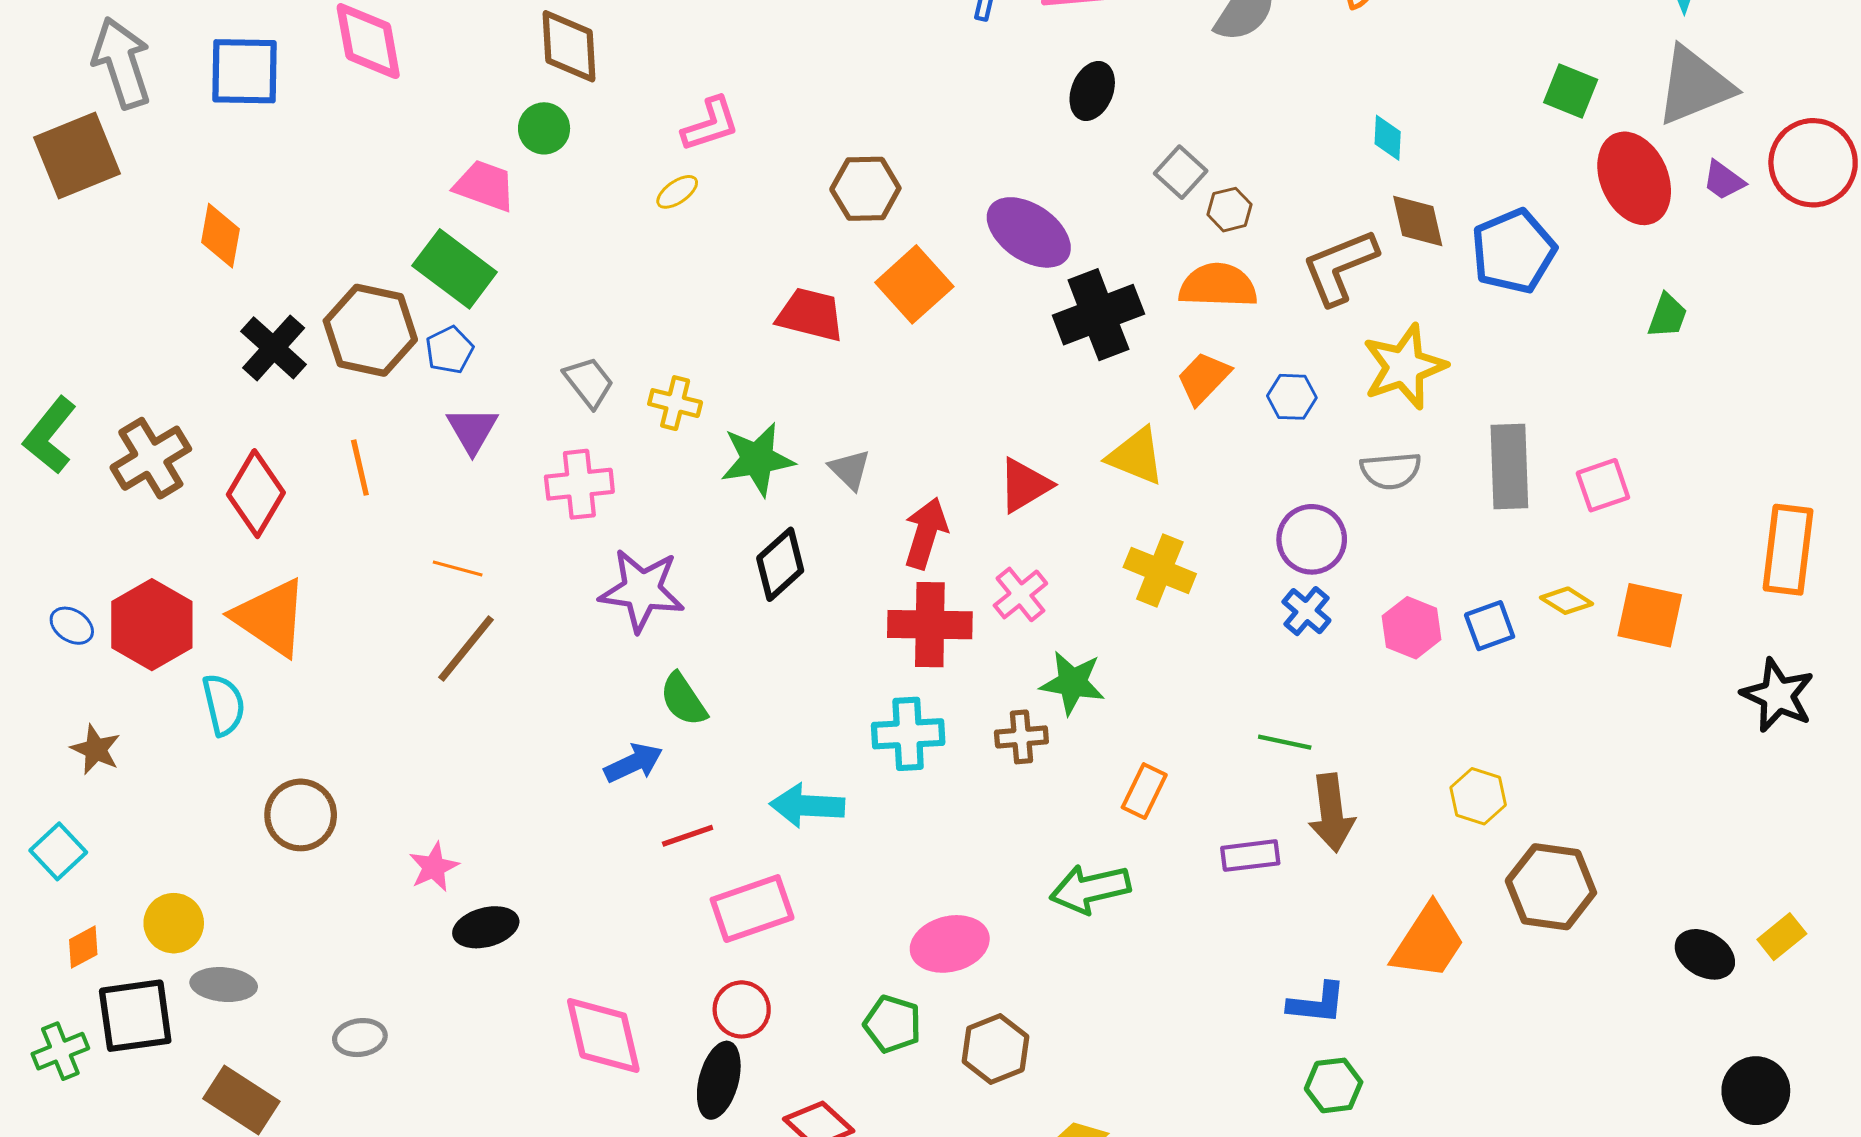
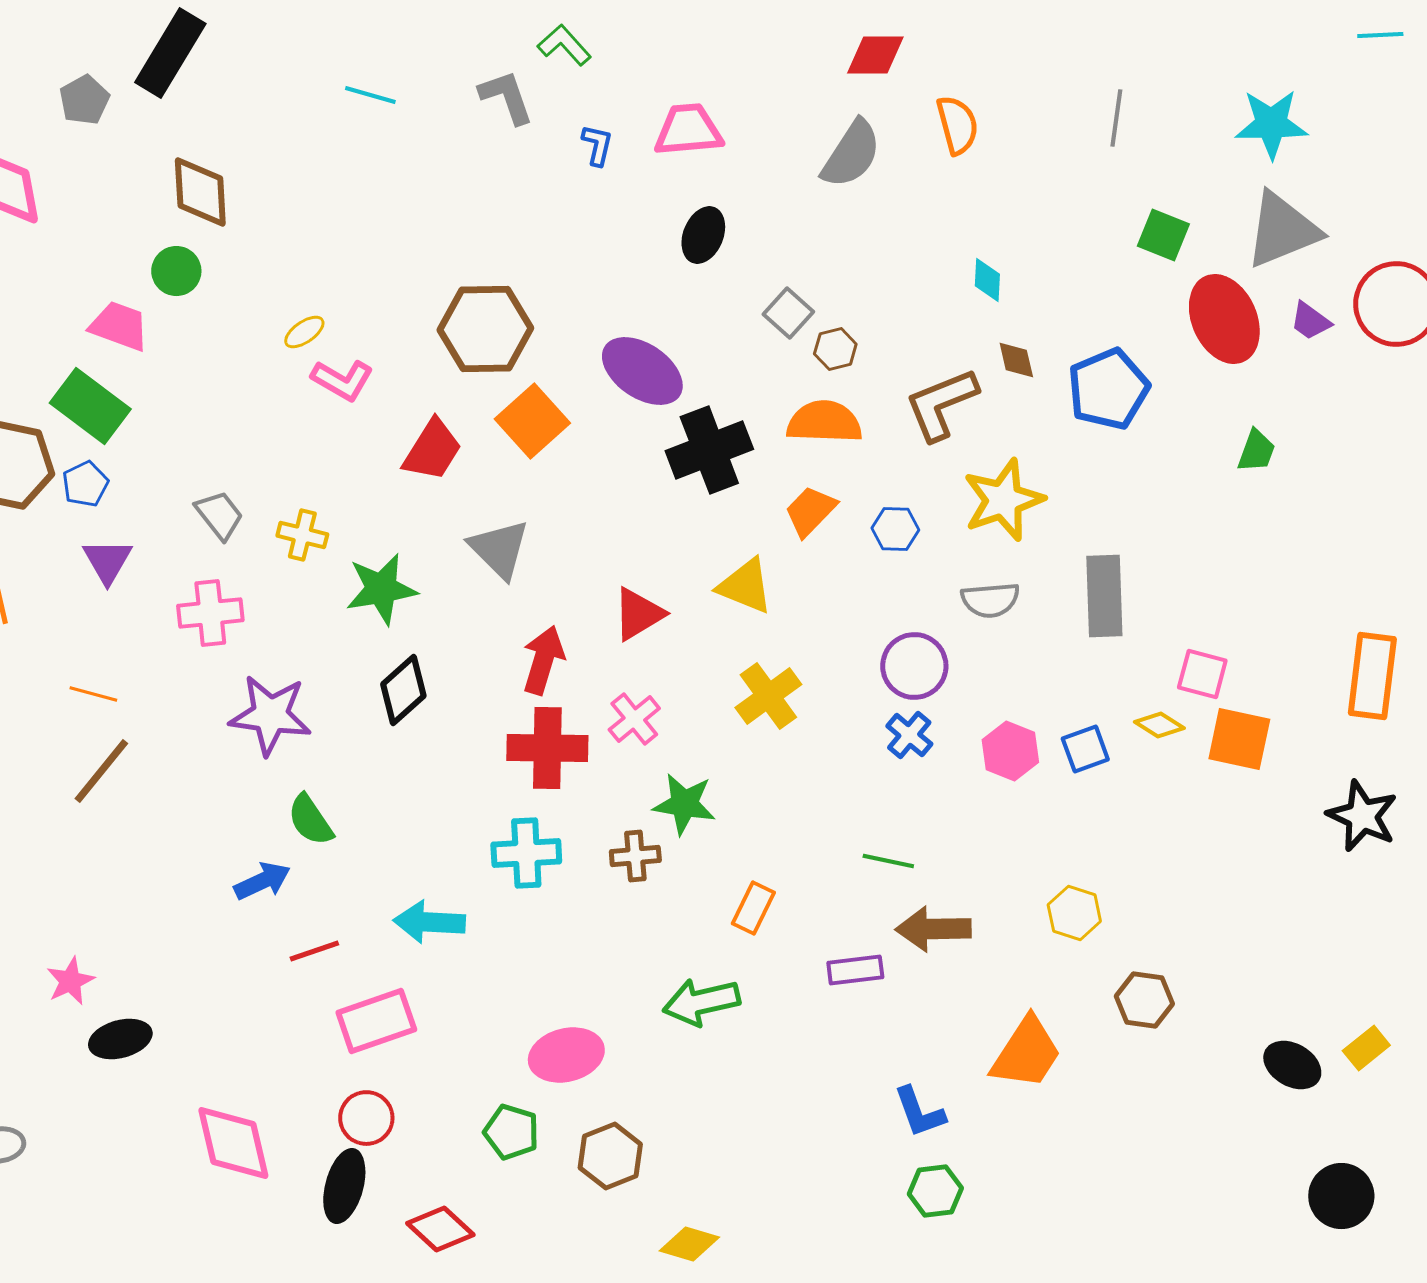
pink L-shape: (710, 124) -> (342, 380), moved, turned 48
brown hexagon: (865, 189) -> (485, 329), size x1.4
brown diamond: (1418, 221) -> (1016, 360), size x0.7
red trapezoid: (810, 315) -> (432, 450), turned 108
gray triangle: (850, 470) -> (499, 549), moved, size x1.5
pink square: (1603, 485) -> (1202, 674), moved, turned 34
yellow cross: (1160, 571) -> (768, 696), turned 32
brown arrow: (1331, 813) -> (933, 929), turned 96
brown hexagon: (1551, 887) -> (1144, 1000), size x0.7
blue L-shape: (1317, 1003) -> (919, 1112), turned 64

